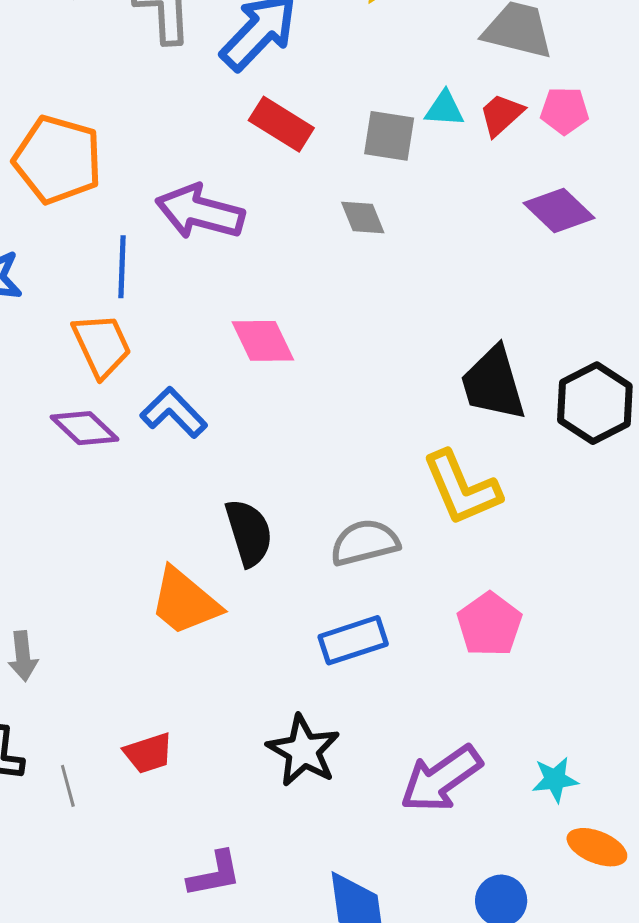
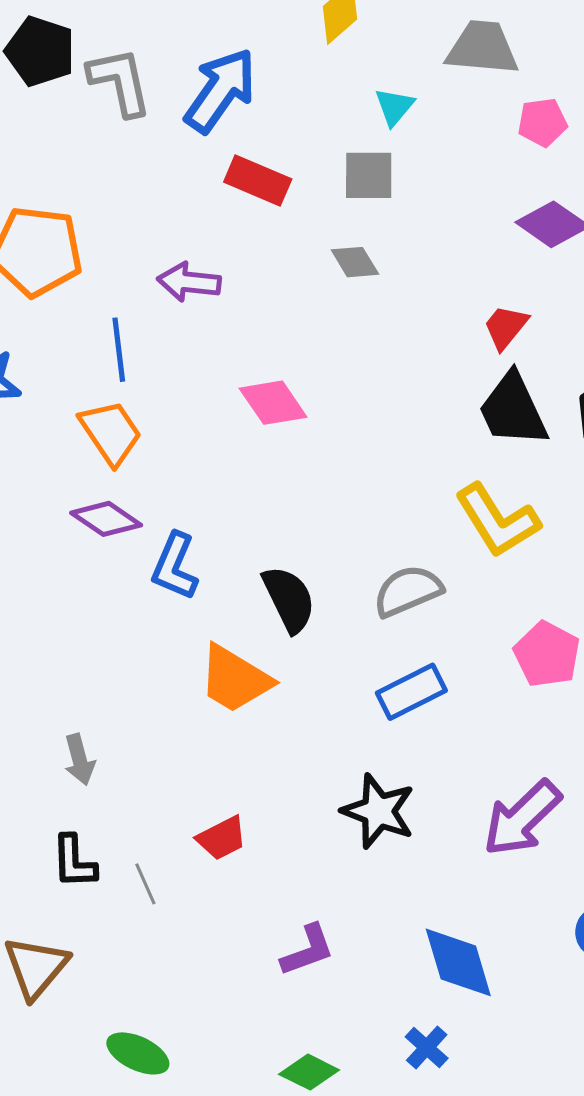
cyan triangle: (445, 109) -> (394, 107), moved, turned -45
red trapezoid: (501, 115) -> (506, 327), moved
purple arrow: (200, 212) -> (189, 282), size x0.7
blue L-shape: (174, 412) -> (175, 566), moved, turned -104

